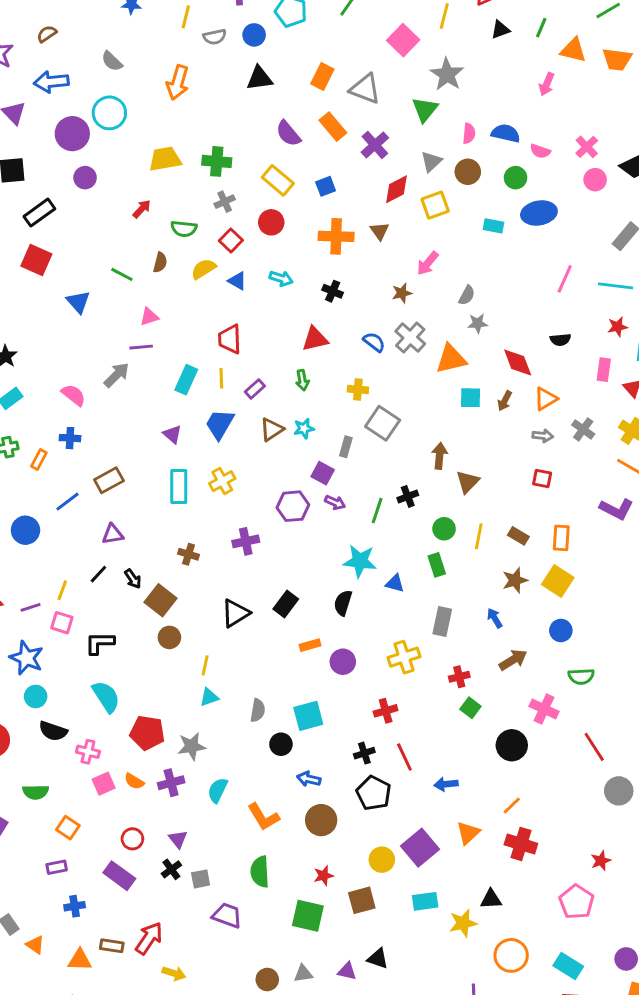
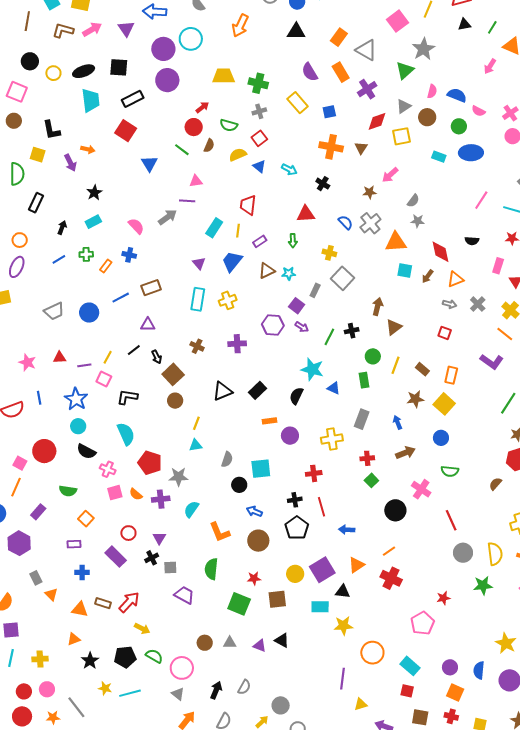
purple circle: (85, 178) -> (167, 80), size x1.5
red circle: (271, 222) -> (194, 127), moved
black triangle: (491, 899) -> (343, 592), moved

